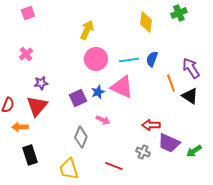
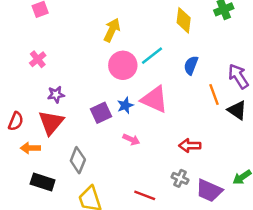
cyan line: (129, 60) -> (152, 56), moved, turned -30
gray diamond: (81, 137) -> (78, 160), moved
purple trapezoid: (169, 143) -> (209, 191), moved
black rectangle: (30, 155) -> (43, 182), turned -54

